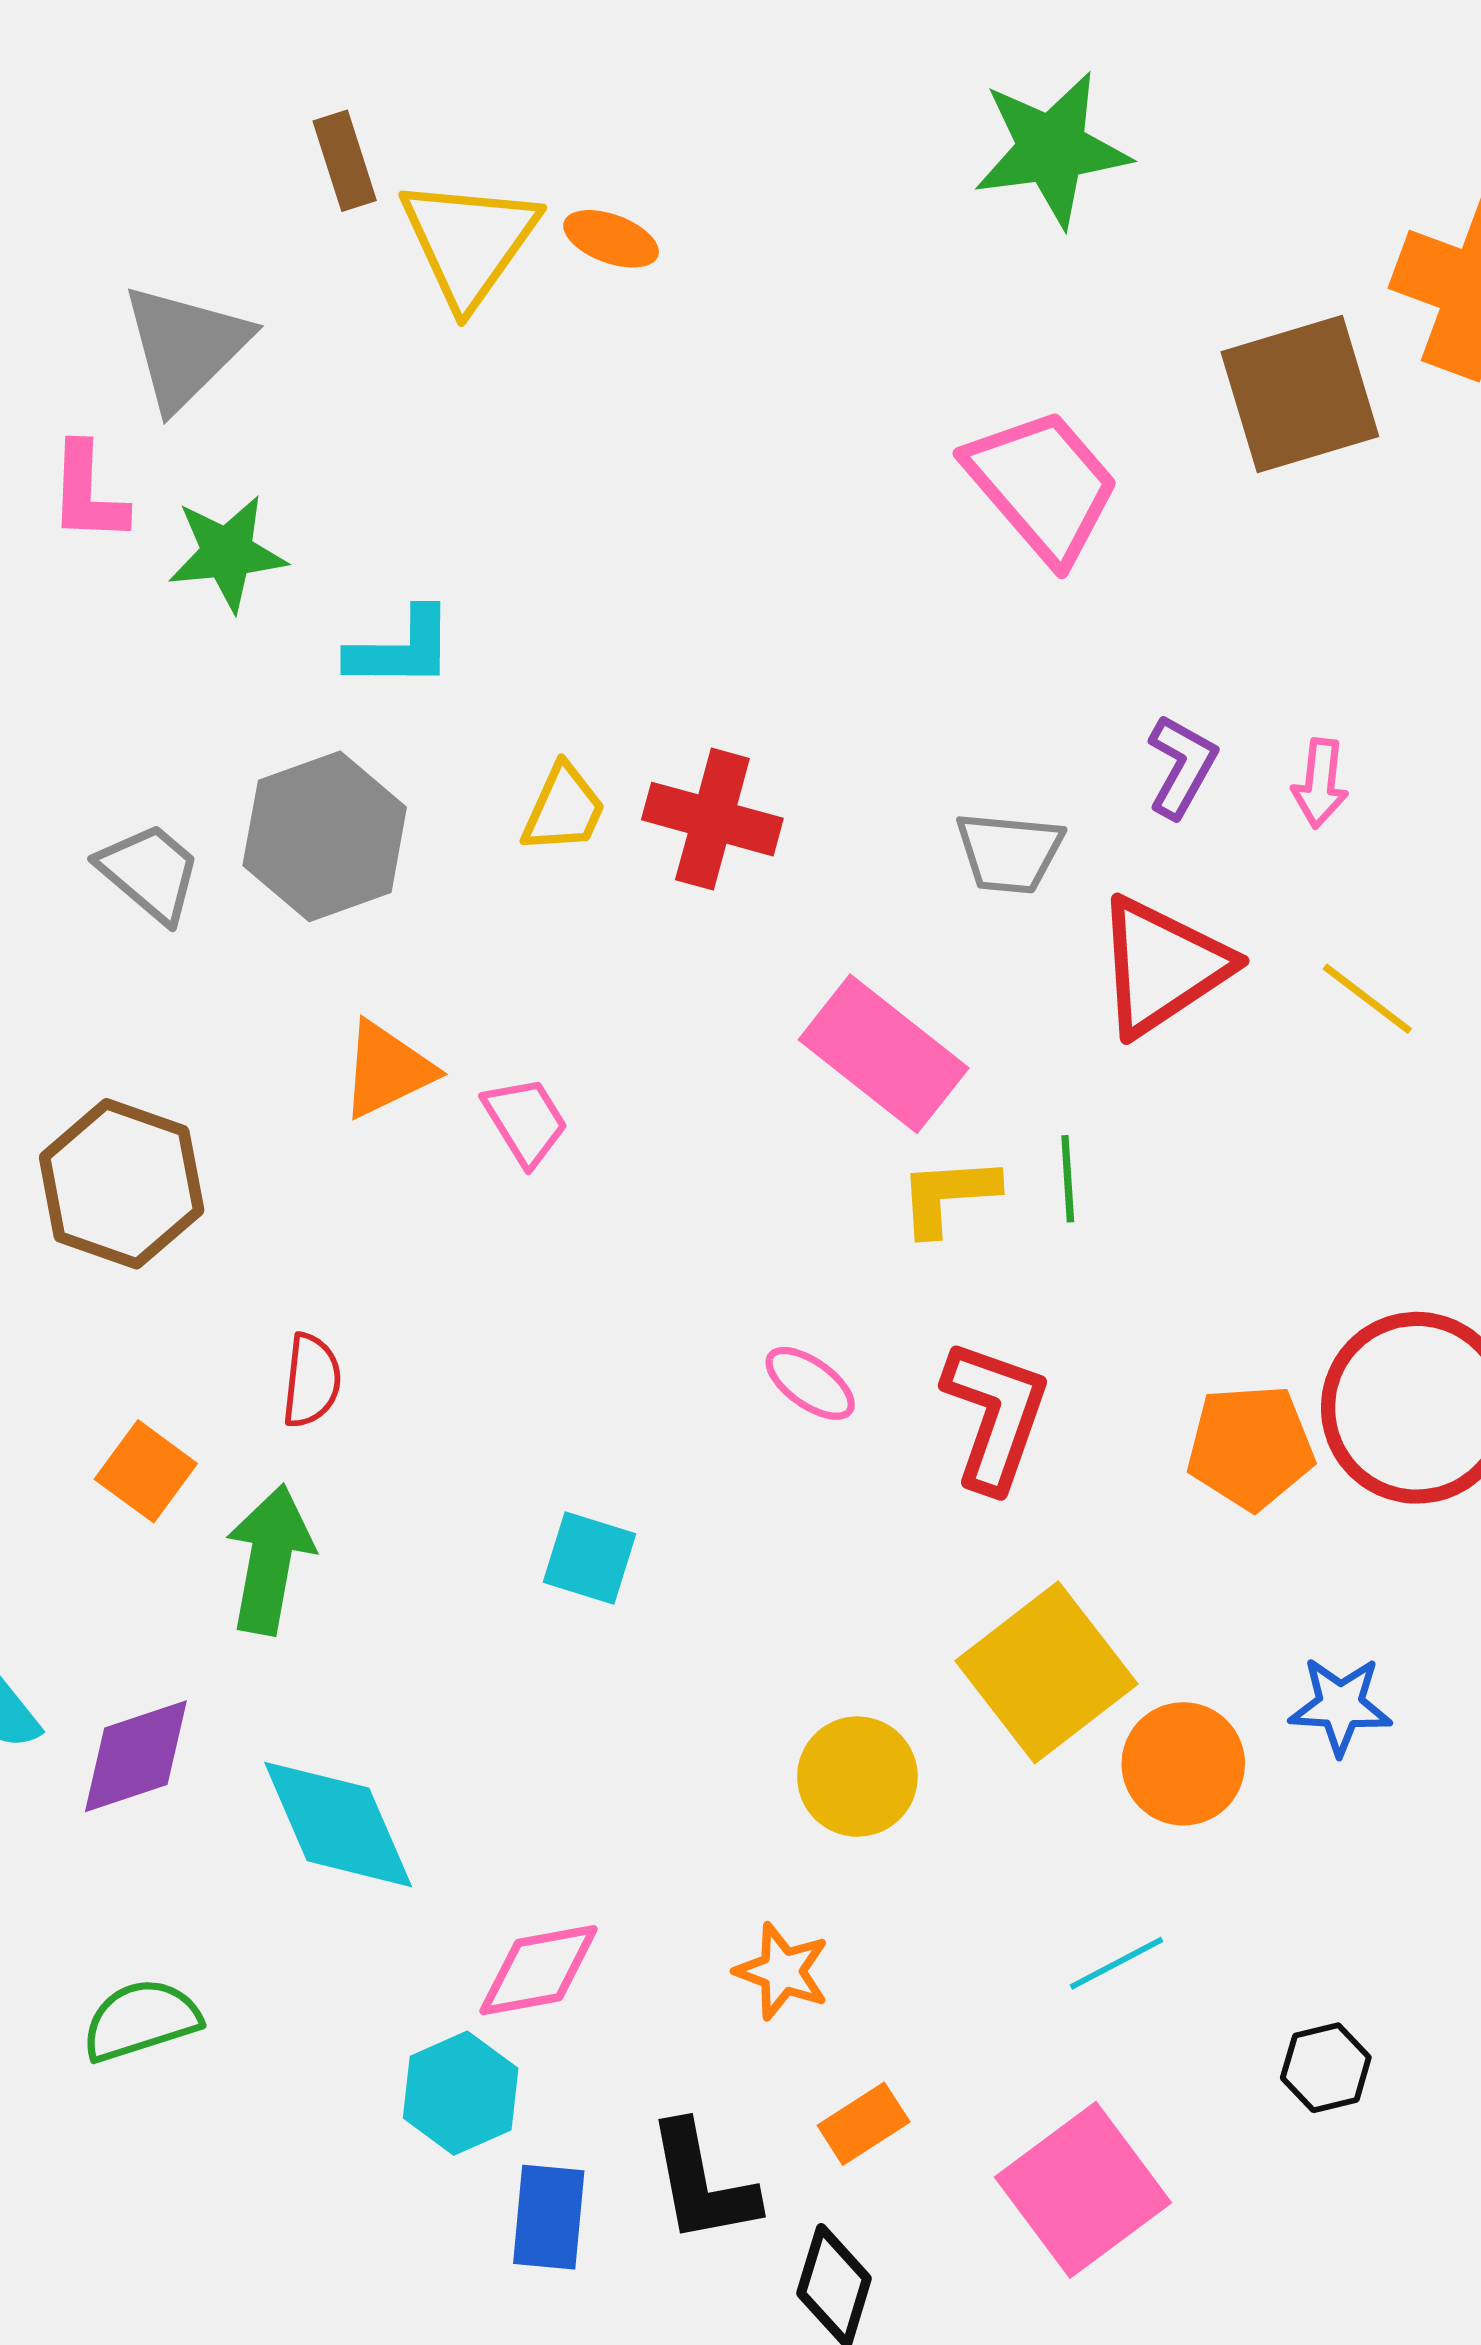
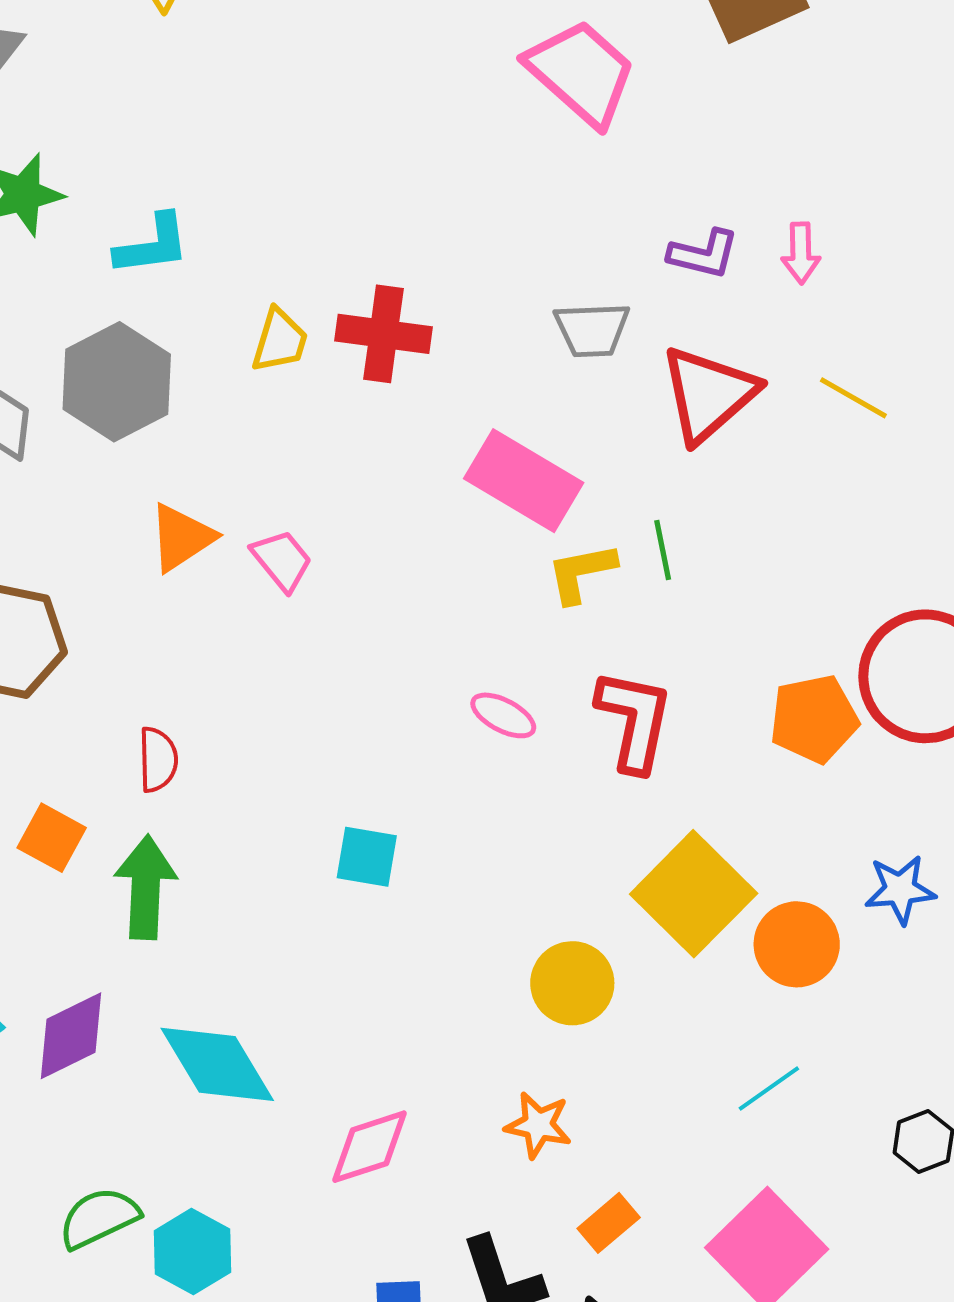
purple L-shape: (1182, 766) -> (703, 254), turned 82
cyan hexagon: (461, 2093) -> (192, 1251), moved

